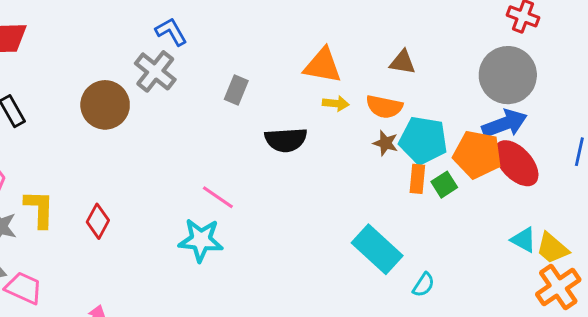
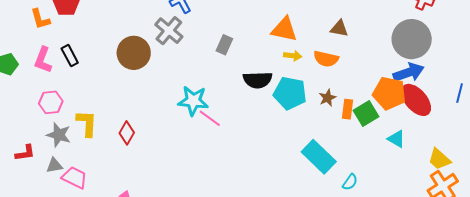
cyan pentagon: (423, 140) -> (290, 93), moved
brown star: (386, 143) -> (327, 98), moved, turned 30
green square: (444, 185) -> (366, 113), size x1.4
cyan star: (201, 240) -> (193, 101), moved
cyan triangle: (524, 240) -> (396, 139), moved

